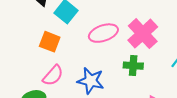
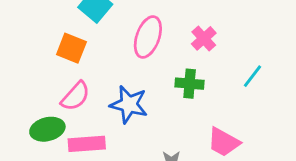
pink ellipse: (103, 33) -> (148, 37), turned -52
pink cross: (143, 34) -> (204, 38), size x0.6

